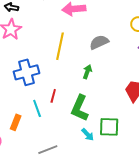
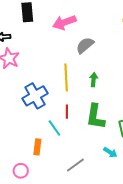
gray semicircle: (99, 42) -> (85, 45), moved
yellow line: (60, 46) -> (66, 78), moved
cyan arrow: (88, 135) -> (110, 152), moved

